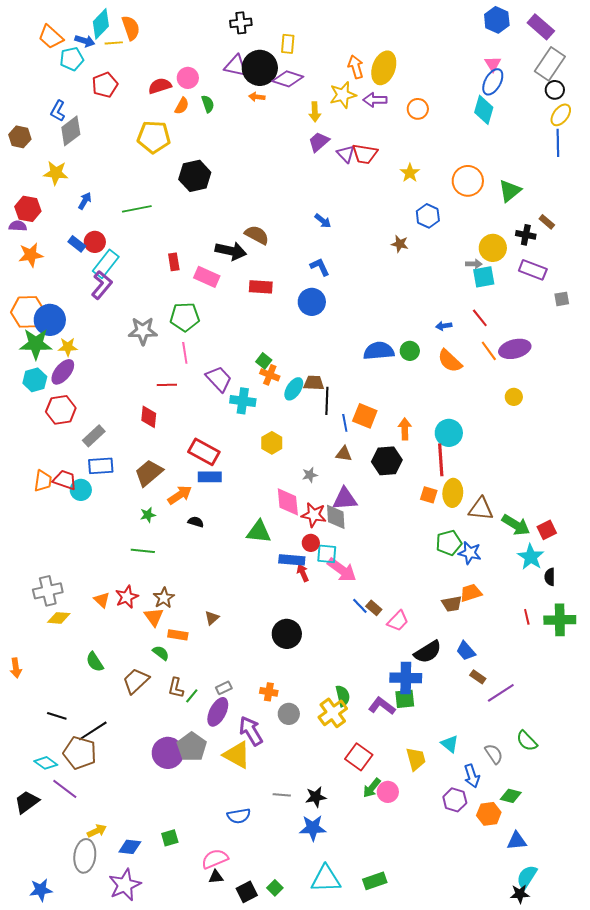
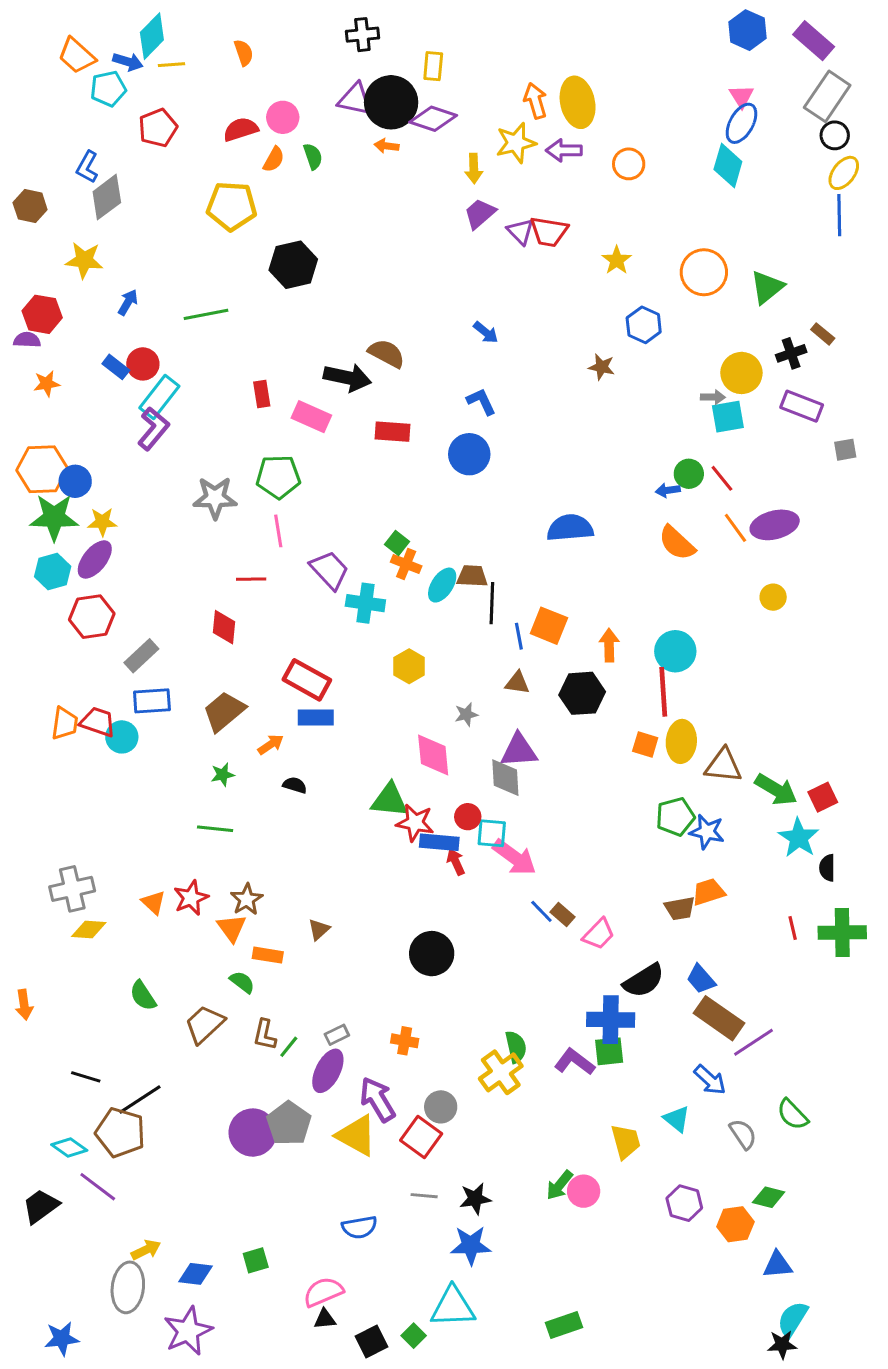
orange semicircle: (131, 28) -> (244, 53), moved, size x0.7
yellow ellipse: (384, 68) -> (578, 102), turned -32
black cross: (526, 235) -> (791, 353), turned -30
orange star: (31, 255) -> (47, 384), size x0.7
blue circle: (50, 320) -> (75, 481), size x0.7
green circle: (410, 351) -> (689, 474), moved
orange arrow: (180, 495) -> (271, 744), size x0.7
red star: (314, 515) -> (415, 823), moved
brown rectangle: (478, 677) -> (719, 1018), size x2.0
gray circle: (289, 714) -> (441, 1107), moved
red square: (359, 757) -> (421, 1137), moved
blue arrow: (472, 776) -> (710, 1080), moved, turned -30
cyan triangle: (326, 879) -> (453, 1307), moved

